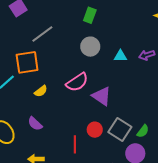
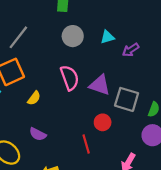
purple arrow: (147, 55) -> (131, 50), moved
pink semicircle: (77, 82) -> (70, 78), turned -60
gray square: (120, 129) -> (127, 99), moved

